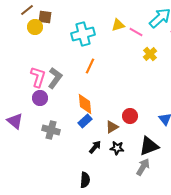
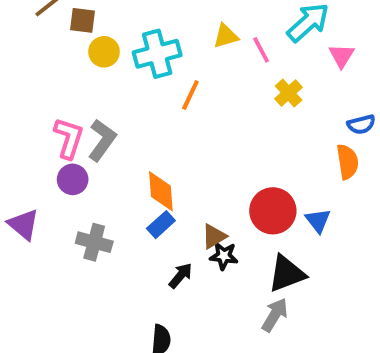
yellow circle: (35, 27) -> (104, 52), moved
pink line: (136, 32) -> (261, 50), turned 32
orange line: (90, 66) -> (190, 95), moved
red circle: (130, 116) -> (273, 211), moved, size x1.5
black star: (117, 148) -> (224, 256), moved

